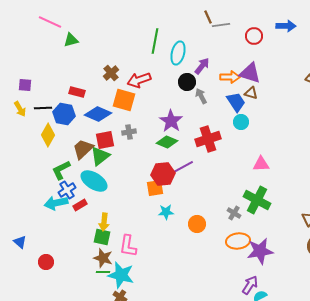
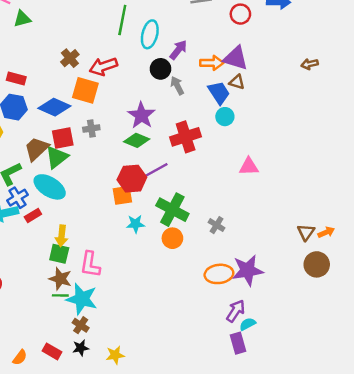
red rectangle: (77, 92) -> (16, 78), moved
green cross: (257, 200) -> (172, 210), moved
orange ellipse: (238, 241) -> (219, 274), moved

